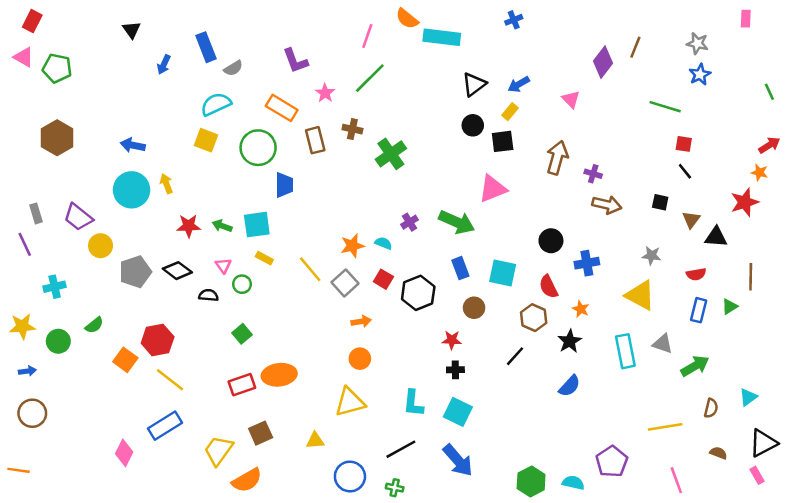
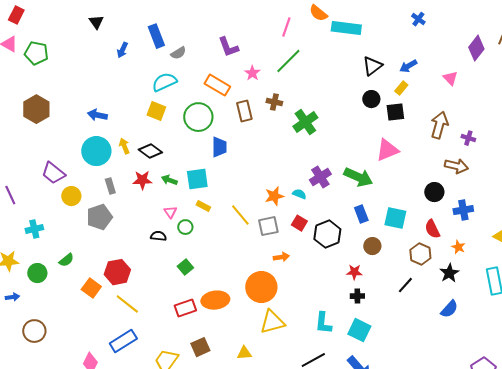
blue cross: (514, 20) -> (418, 19), moved, turned -32
brown arrow: (607, 205) -> (456, 166), moved
gray rectangle: (36, 213) -> (110, 186), moved
purple cross: (409, 222) -> (320, 177), size x1.5
black diamond: (177, 271) -> (150, 151), moved
gray square: (345, 283) -> (268, 226), turned 30
orange circle: (360, 359) -> (261, 287), moved, size x1.8
brown circle: (32, 413) -> (34, 331), moved

